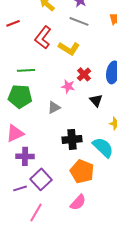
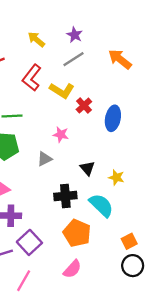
gray line: (79, 21) -> (73, 59), turned -54
red cross: (84, 74) -> (84, 106), moved
black triangle: (96, 100) -> (87, 168), moved

